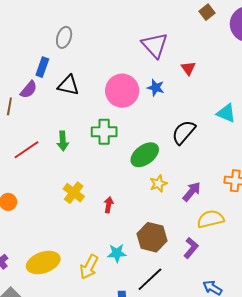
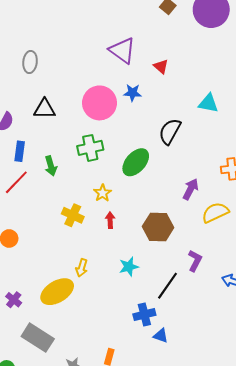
blue rectangle: (42, 67) -> (20, 151), moved
yellow star: (158, 184) -> (103, 193), moved
brown hexagon: (152, 237) -> (158, 227), moved
purple L-shape: (191, 248) -> (195, 261), moved
yellow arrow: (89, 267) -> (82, 268), moved, size x0.7

